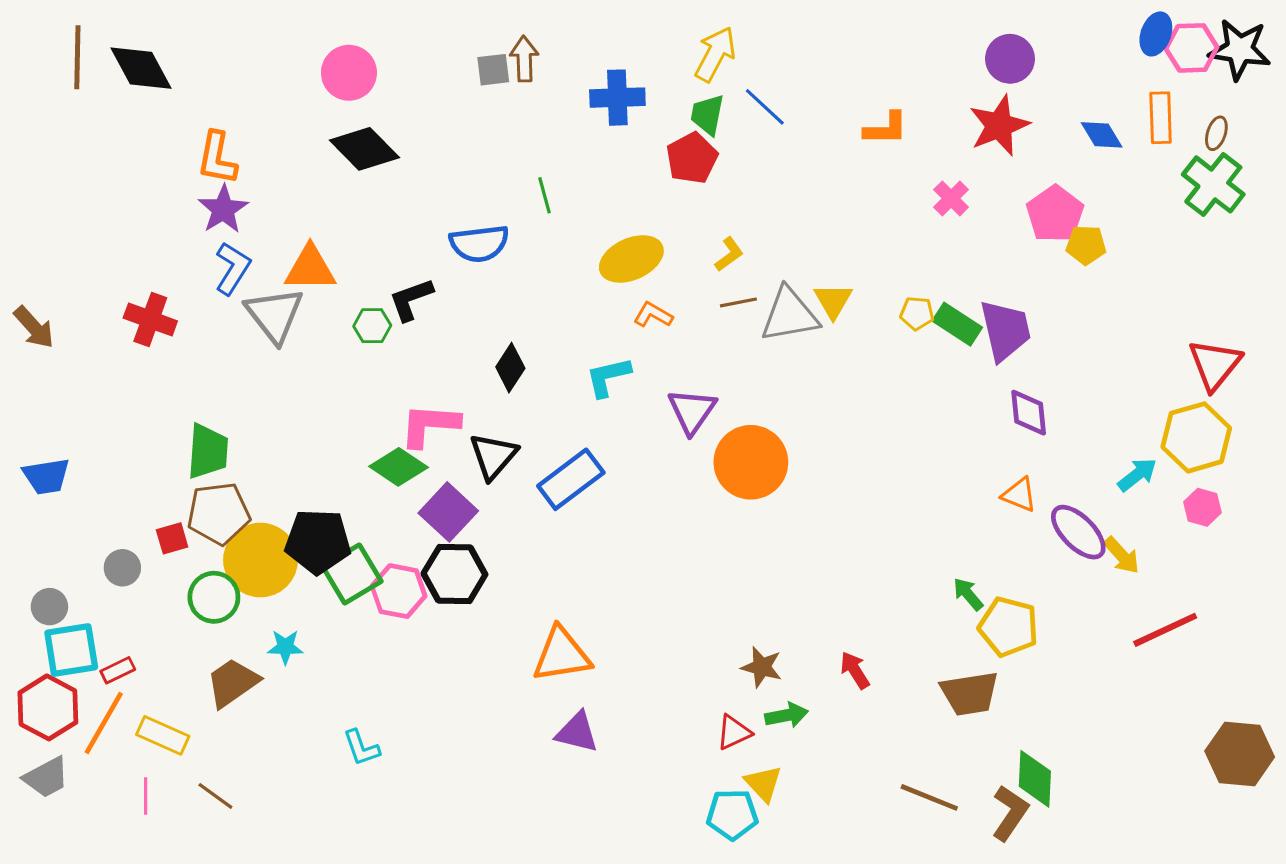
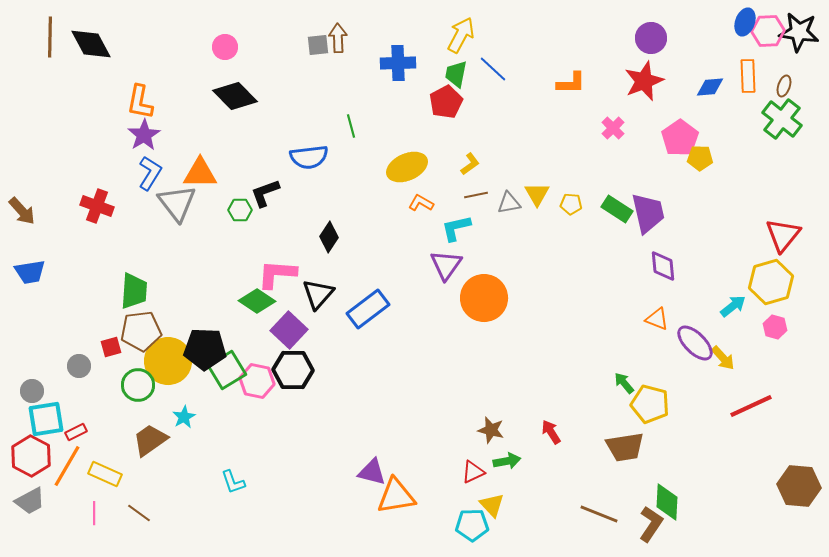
pink circle: (349, 73) -> (225, 47), size x0.7
blue diamond: (1102, 135) -> (710, 87), turned -64
yellow pentagon: (917, 313) -> (571, 204), moved
gray triangle: (790, 315) -> (509, 203), size x0.6
cyan L-shape: (608, 377) -> (456, 228), moved
blue trapezoid: (46, 476) -> (30, 272), moved
cyan star: (285, 647) -> (184, 417), turned -30
orange triangle: (562, 655) -> (396, 496), moved

